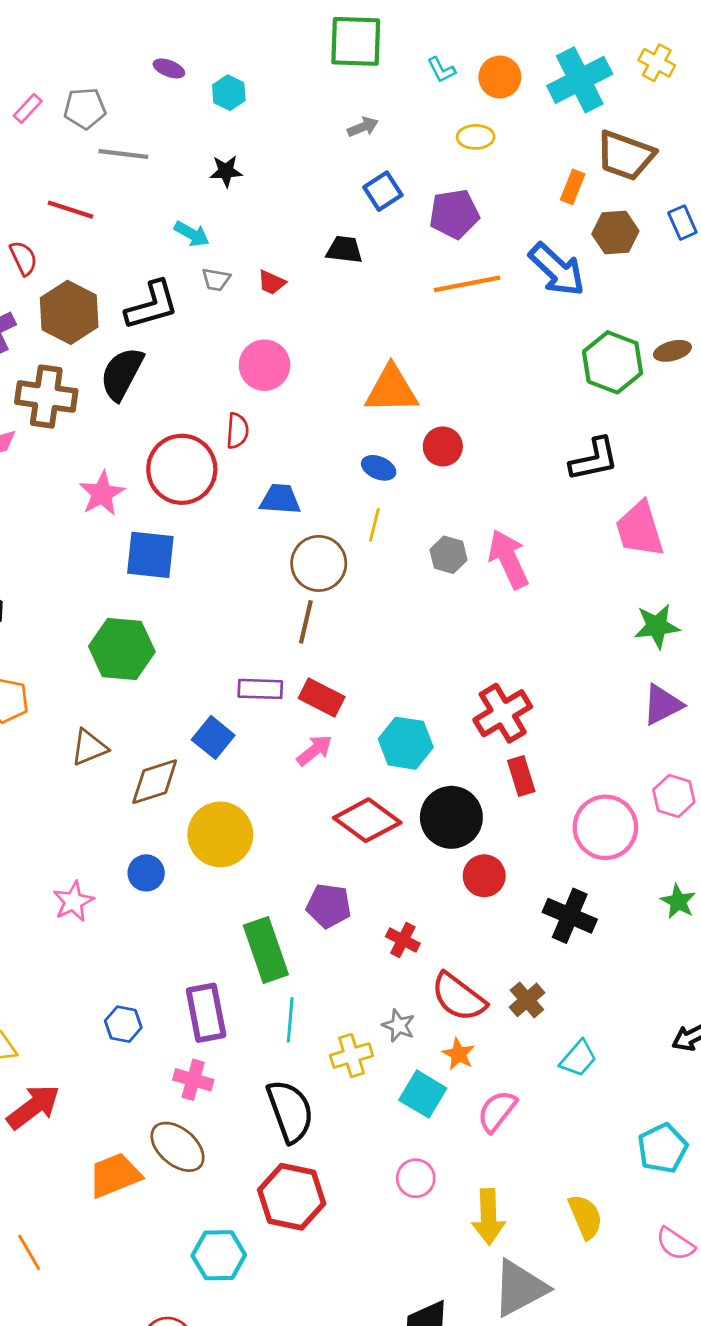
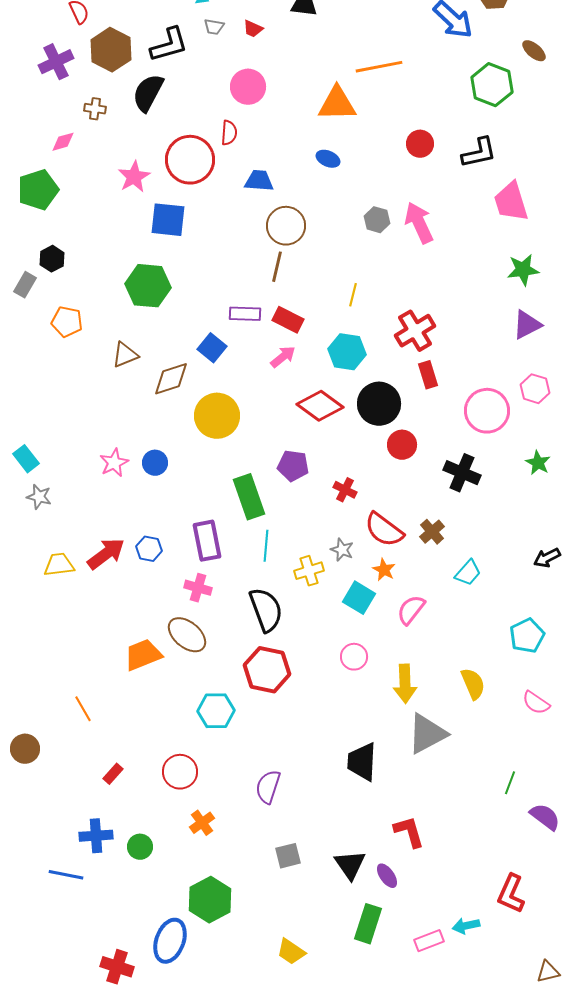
orange line: (467, 284) -> (379, 67), moved
brown ellipse: (672, 351) -> (534, 51), moved, turned 55
brown cross: (46, 397) -> (95, 109), size x0.5
red circle: (443, 446) -> (420, 144), moved
yellow line: (374, 525) -> (353, 295), moved
blue circle: (146, 873) -> (155, 463), moved
red arrow: (33, 1107) -> (106, 554), moved

